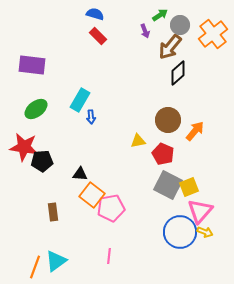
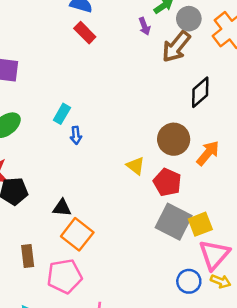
black diamond: (178, 73) -> (200, 92), moved
cyan rectangle: (80, 100) -> (62, 114), size x0.7
yellow triangle: (138, 141) -> (136, 166), turned 49
pink pentagon: (111, 208) -> (64, 276), moved
blue circle: (180, 232) -> (189, 281), size x0.6

